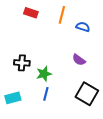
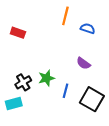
red rectangle: (31, 13) -> (18, 33), moved
black cross: (22, 63) -> (23, 82), moved, turned -35
blue line: (46, 94) -> (65, 91), moved

